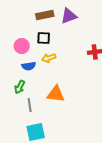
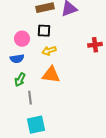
blue semicircle: (29, 66) -> (17, 59), moved
orange triangle: (56, 94) -> (51, 75), moved

